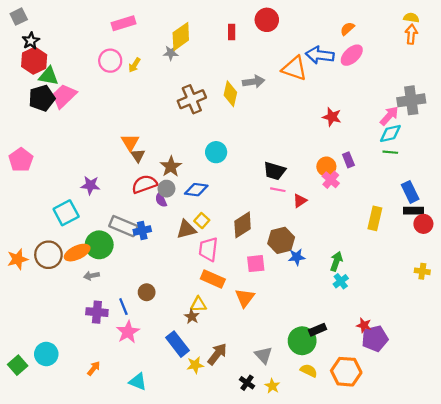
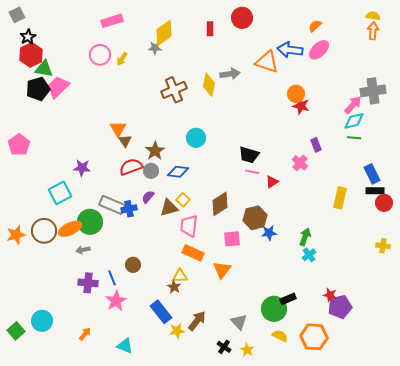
orange circle: (326, 167) -> (296, 94), moved
purple semicircle: (161, 200) -> (148, 197), moved, turned 64

